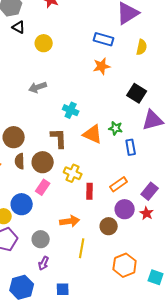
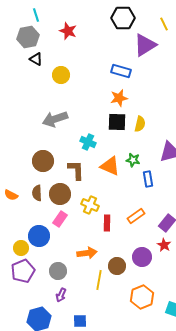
yellow semicircle: (142, 47) -> (140, 124), moved
gray arrow: (38, 87) -> (55, 119), size x1.4
black square: (137, 93) -> (117, 122), moved, turned -30
brown circle: (14, 137) -> (43, 161), moved
purple circle: (125, 209) -> (142, 257), moved
brown circle: (109, 226) -> (117, 266), moved

